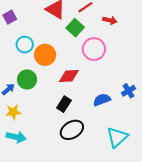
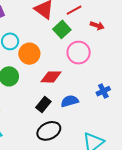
blue cross: (128, 91) -> (103, 91), moved
blue semicircle: (102, 100) -> (70, 101), moved

